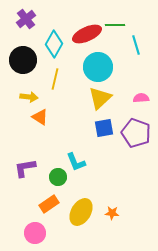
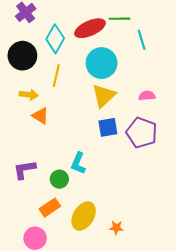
cyan L-shape: (76, 162) -> (78, 163), turned 45
orange star: (112, 213) -> (116, 228), moved

